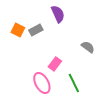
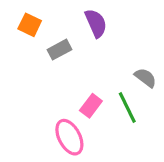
orange square: (18, 30) -> (30, 25), moved
green line: (74, 83) -> (127, 107), moved

